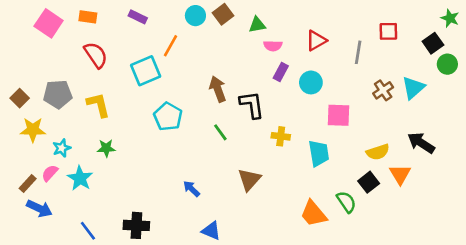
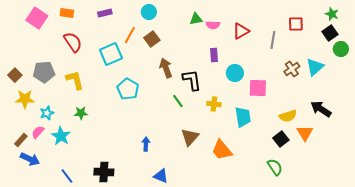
brown square: (223, 14) -> (152, 39), moved
purple rectangle: (138, 17) -> (105, 13), turned -40
green star: (450, 18) -> (332, 14), moved
pink semicircle: (273, 46) -> (213, 25), moved
purple rectangle: (281, 72) -> (214, 55), turned -32
cyan circle: (311, 82) -> (235, 73), moved
green line: (220, 132) -> (178, 101), moved
blue arrow: (192, 189) -> (146, 144), turned 48
green semicircle: (346, 202) -> (275, 167), moved
orange trapezoid: (314, 214) -> (222, 150), moved

